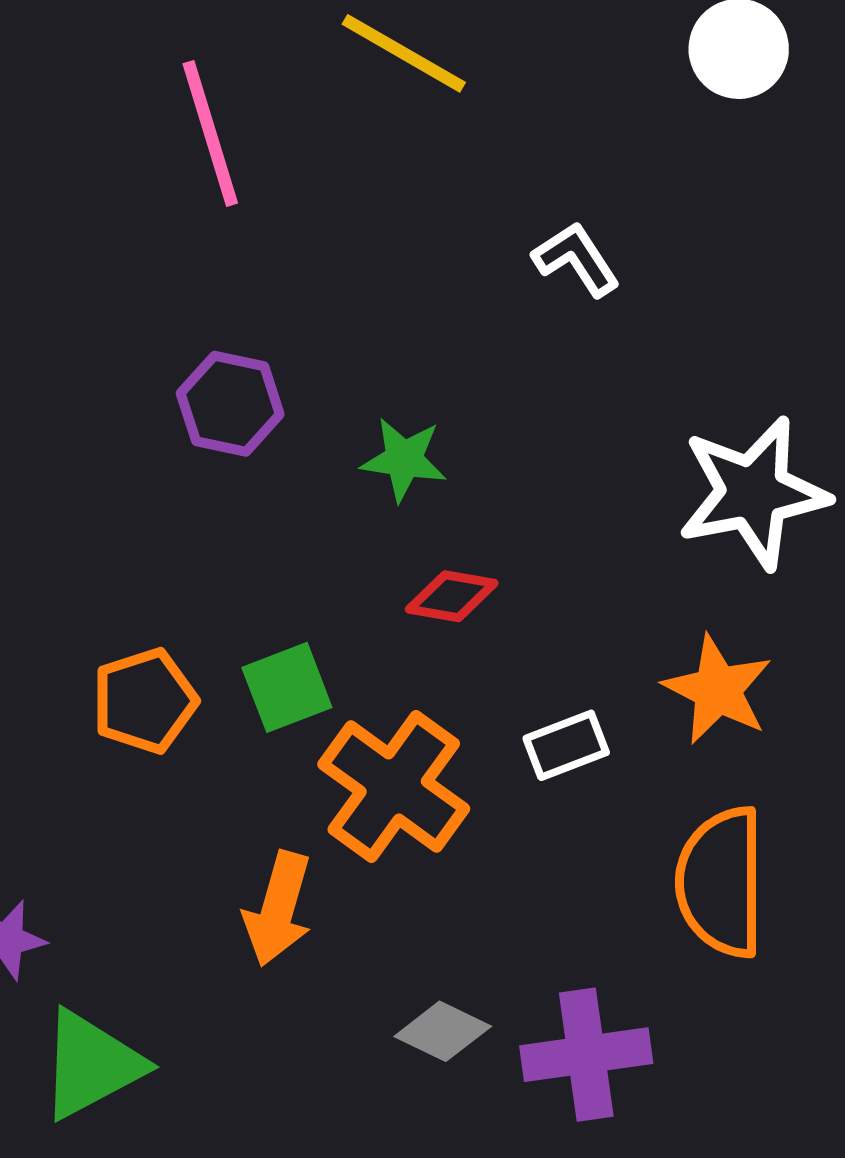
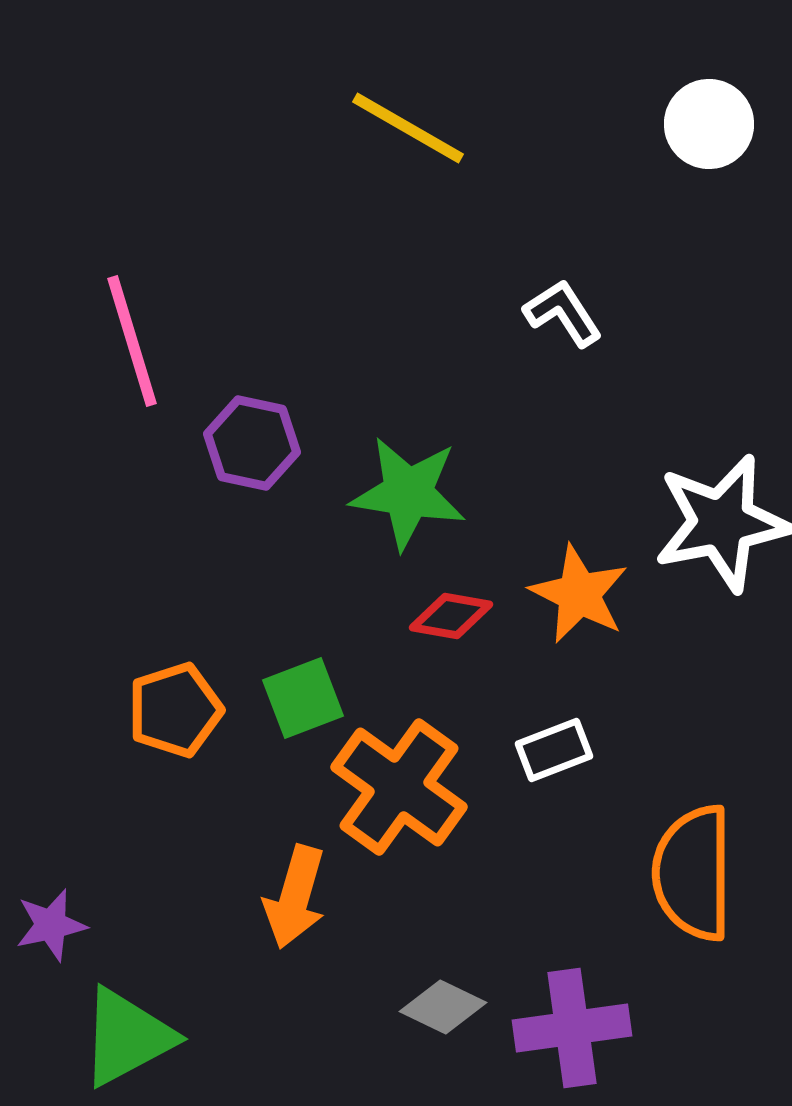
pink line: (210, 133) -> (132, 341), moved
green star: (404, 459) -> (408, 493), size x1.5
orange star: (718, 690) -> (579, 594), moved

